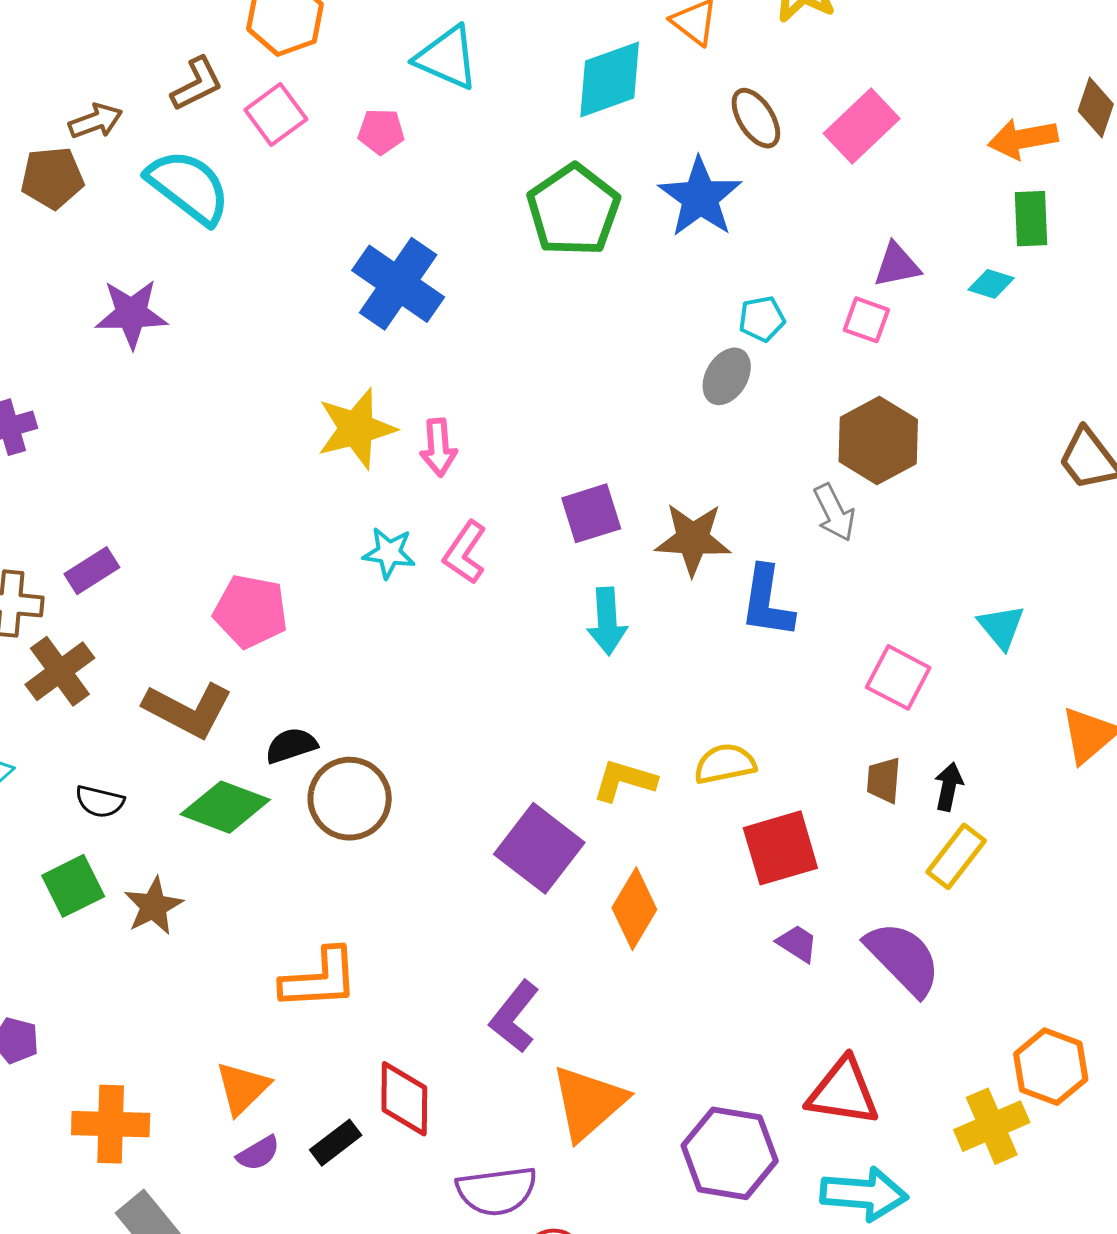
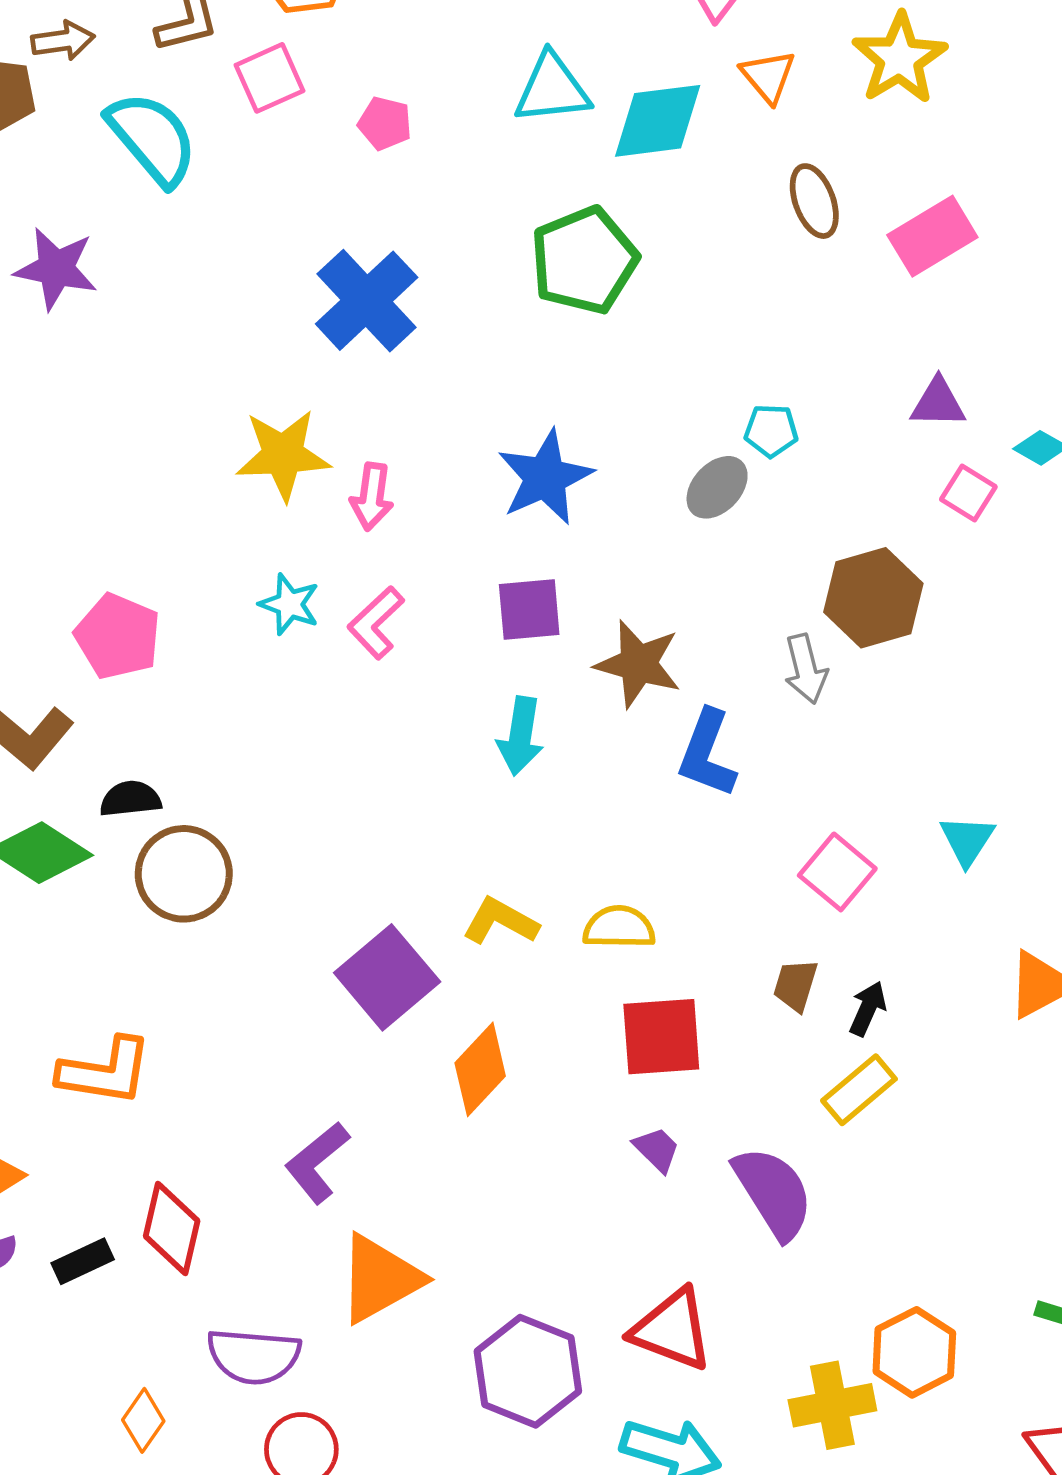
cyan triangle: (447, 58) -> (552, 89), moved, turned -42
blue star: (700, 197) -> (545, 477), moved
pink square: (866, 320) -> (968, 493), moved

